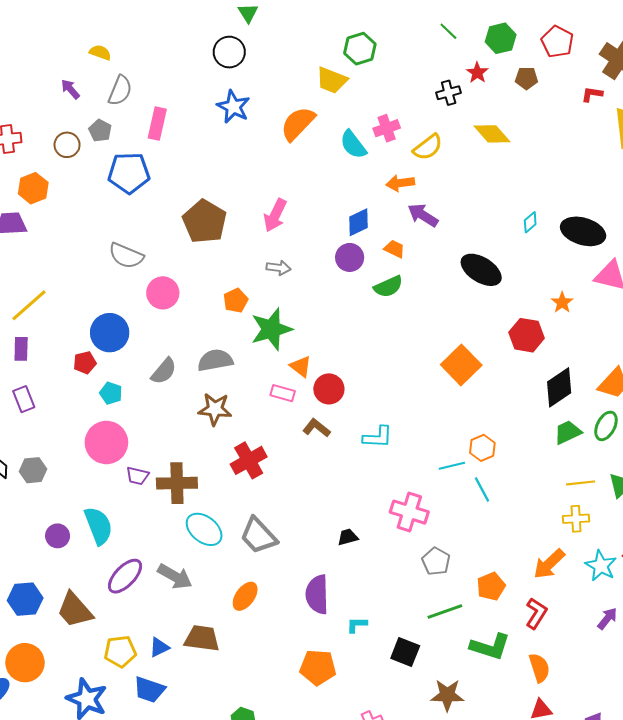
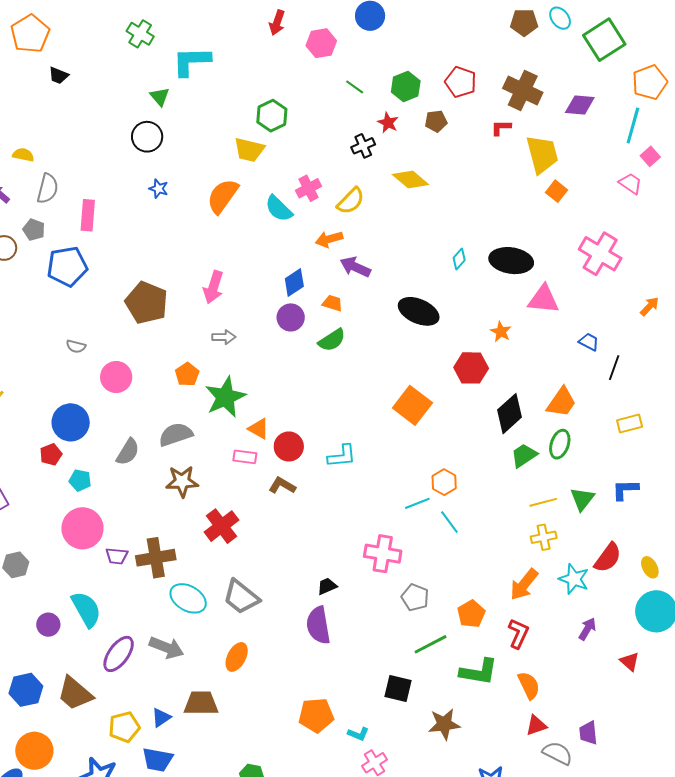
blue star: (233, 107) -> (159, 189), size x0.6
gray semicircle: (126, 256) -> (76, 346), size x0.6
cyan L-shape: (378, 437) -> (342, 456), moved
purple semicircle: (317, 594) -> (318, 625), moved
cyan L-shape: (357, 625) -> (358, 734), moved, turned -150

